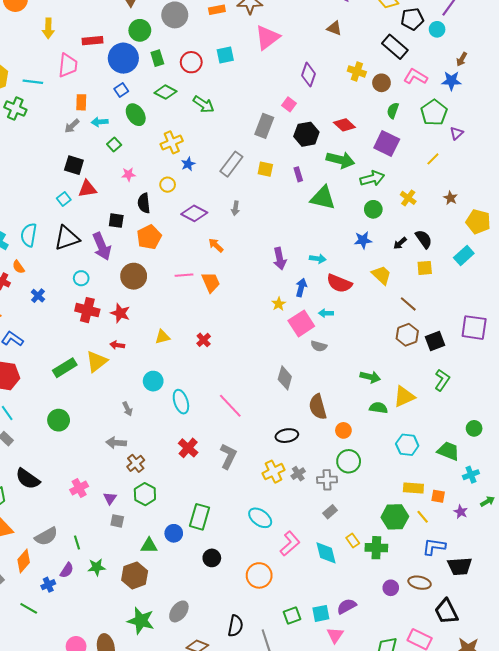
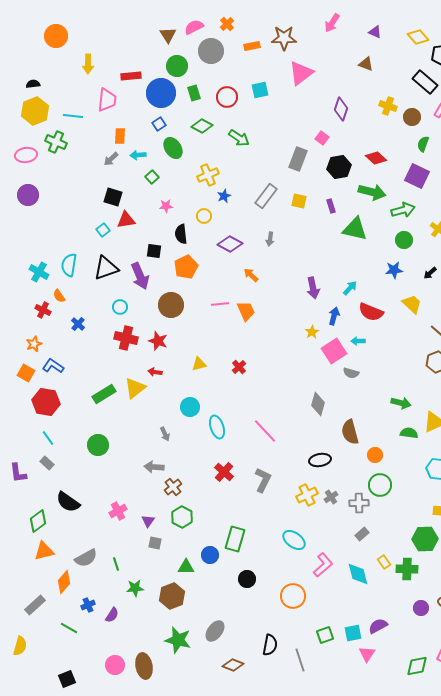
cyan arrow: (318, 259) -> (350, 288), turned -56
purple semicircle: (67, 570) -> (112, 615), moved

